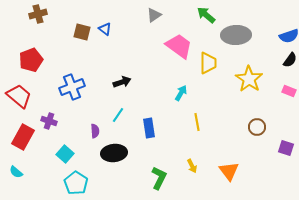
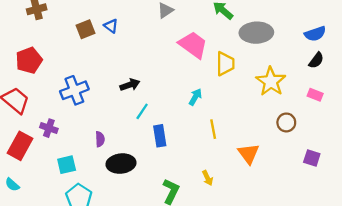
brown square: (82, 32) -> (85, 29), turned -36
cyan line: (118, 115) -> (142, 111), moved
brown circle: (257, 127) -> (286, 122), moved
cyan square: (65, 154) -> (67, 165), turned 36
orange triangle: (229, 171) -> (249, 154), moved

